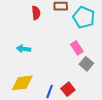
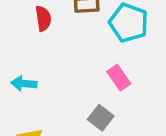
gray square: (86, 64) -> (101, 118), moved

